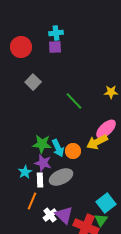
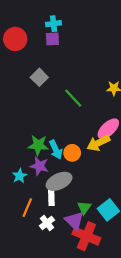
gray square: (33, 82) -> (39, 77), moved
white rectangle: (40, 180) -> (51, 198), moved
purple triangle: (64, 215) -> (74, 221), moved
green triangle: (101, 220) -> (84, 208), moved

